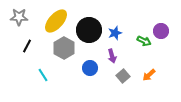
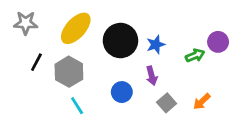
green arrow: (144, 41) -> (195, 55), turned -48
gray hexagon: (64, 48) -> (69, 72), moved
cyan line: (43, 75) -> (77, 106), moved

